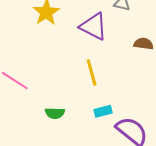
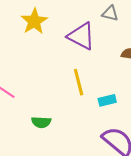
cyan rectangle: (103, 111) -> (107, 100), moved

